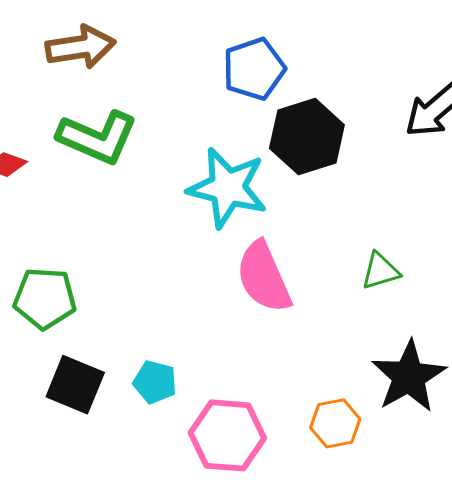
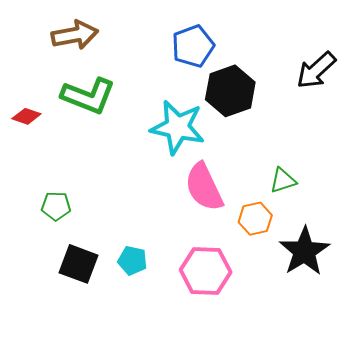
green pentagon: (45, 298) -> (56, 206), size x0.7
orange hexagon: (335, 423) -> (255, 219), moved
pink hexagon: (227, 435) -> (206, 271), moved

